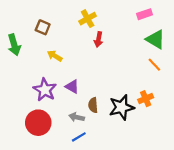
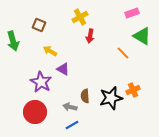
orange line: (154, 65) -> (123, 53), moved
purple triangle: (72, 87) -> (63, 69), moved

